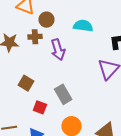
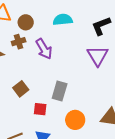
brown square: (26, 83) -> (21, 89), turned 35
gray rectangle: (63, 94) -> (60, 91), turned 60

